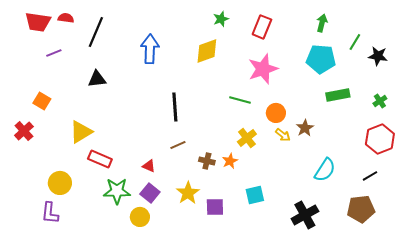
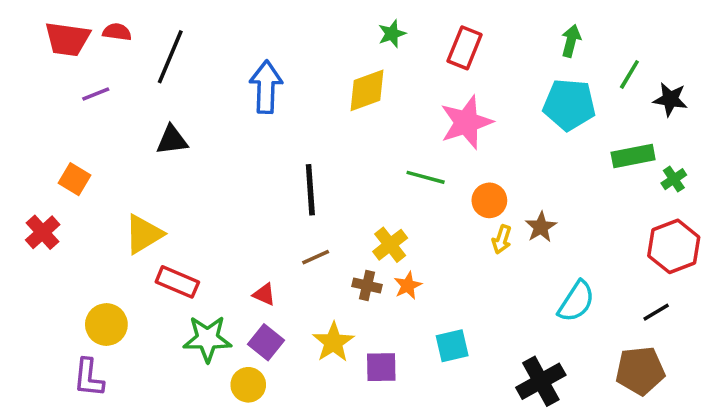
green rectangle: (338, 95) -> (633, 156), moved
yellow arrow: (283, 135) -> (502, 239), turned 70
yellow cross: (247, 138) -> (390, 245), moved

